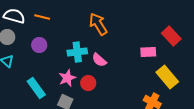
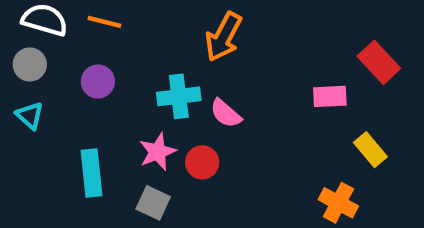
orange arrow: (98, 24) -> (223, 37), turned -120
yellow rectangle: (167, 77) -> (370, 150), size x0.7
cyan rectangle: (36, 88) -> (92, 173), turned 30

